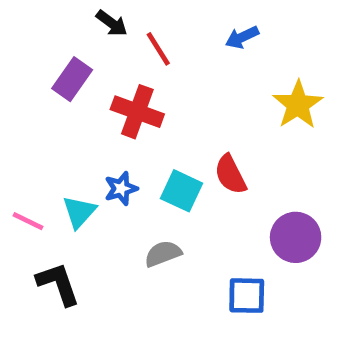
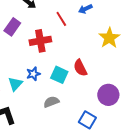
red line: (158, 49) -> (61, 19), moved
red cross: (137, 112) -> (40, 41), turned -30
blue square: (247, 296) -> (87, 120), turned 30

